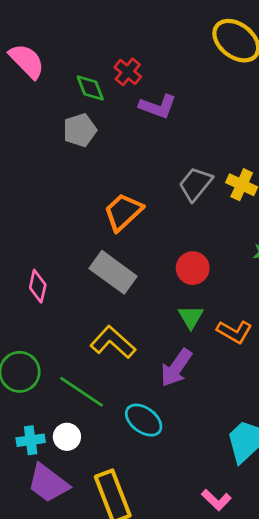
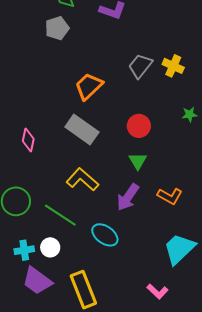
orange L-shape: (234, 332) -> (170, 196), moved

